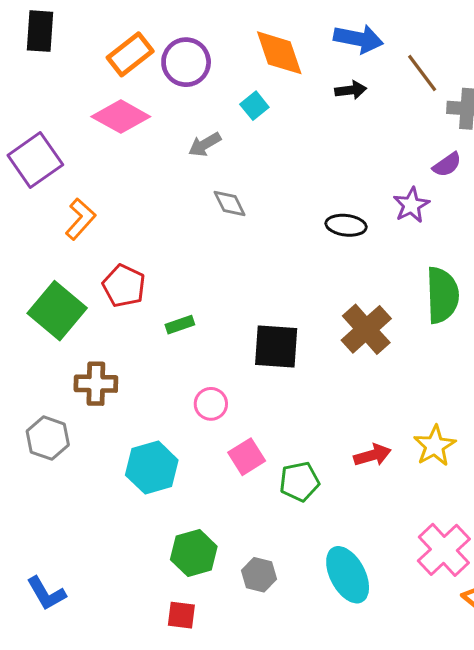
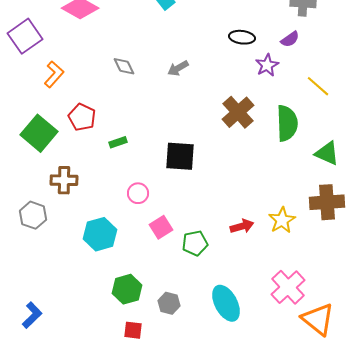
gray arrow: (205, 144) -> (178, 68), moved
gray diamond: (230, 203) -> (124, 66), moved
black ellipse: (346, 225) -> (242, 37), moved
brown cross: (366, 329) -> (238, 112), moved
blue L-shape: (46, 593) -> (32, 315), turned -104
red square: (181, 615) -> (133, 330), moved

